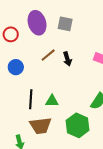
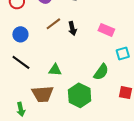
black line: (31, 99) -> (21, 62), moved, turned -60

